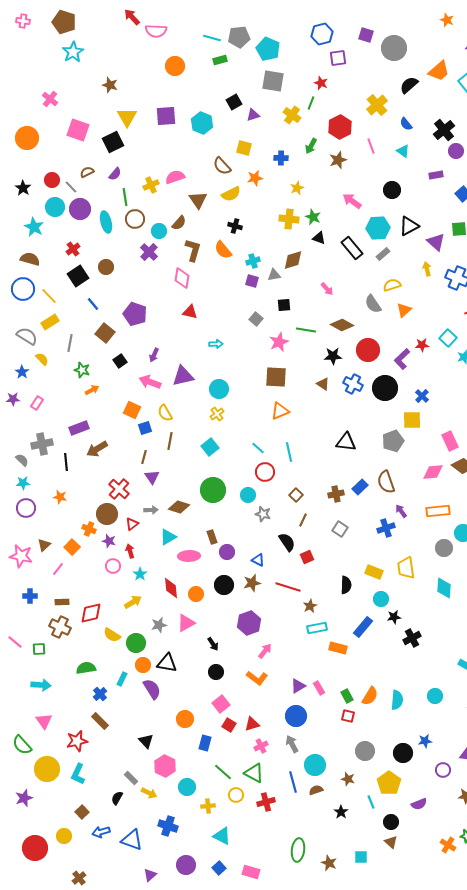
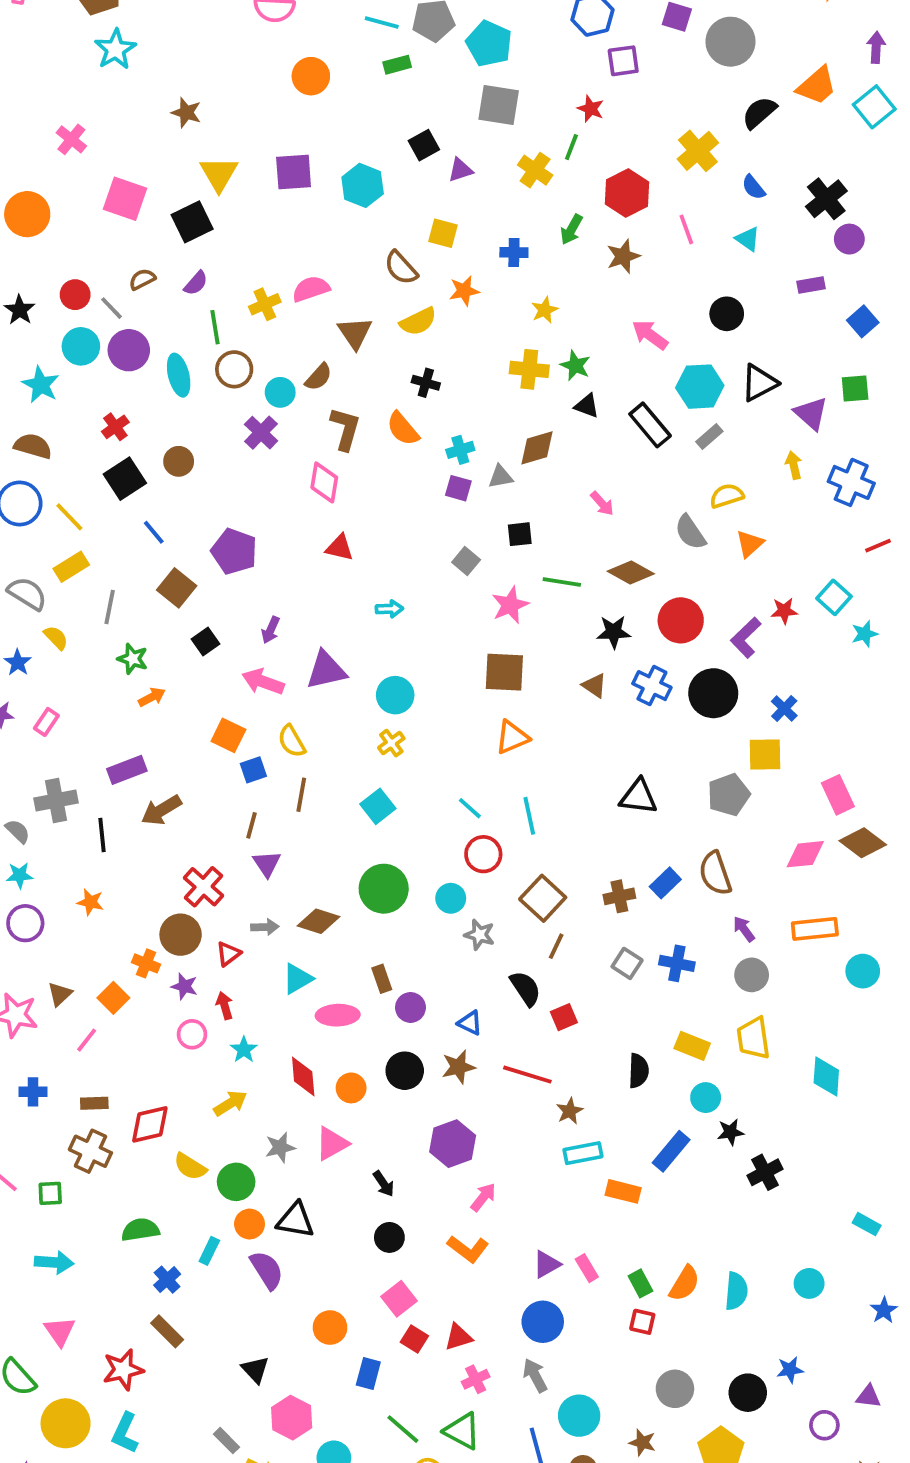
brown square: (296, 495) -> (543, 898), size x1.6
blue cross: (386, 528) -> (677, 963), moved, turned 30
gray circle: (444, 548) -> (752, 975), moved

